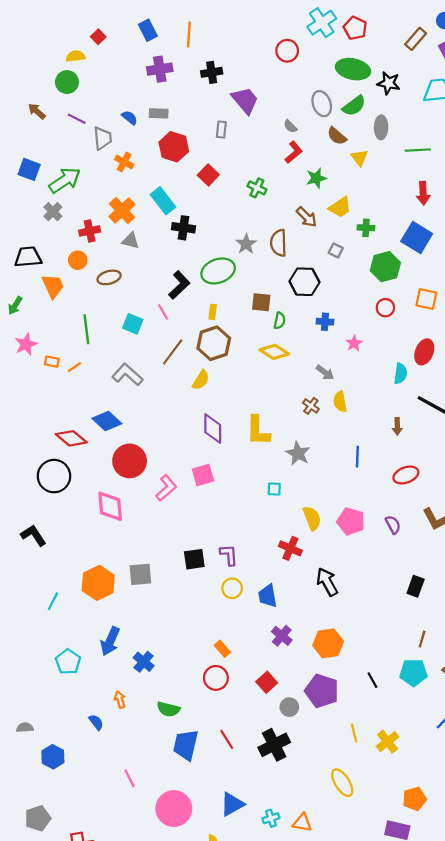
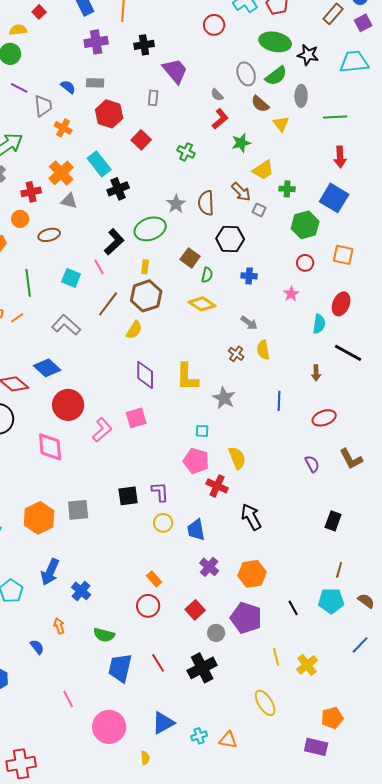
brown arrow: (307, 217) -> (241, 192), moved
black cross: (184, 228) -> (118, 189), turned -30
brown square: (261, 302) -> (190, 258), turned 30
pink star: (354, 343) -> (291, 294), moved
pink pentagon: (351, 521) -> (196, 461), moved

